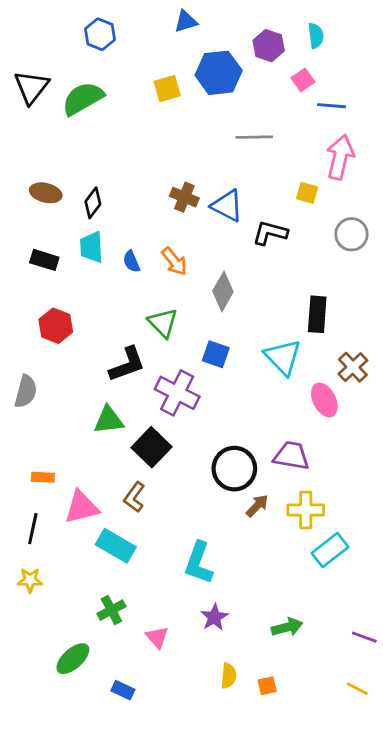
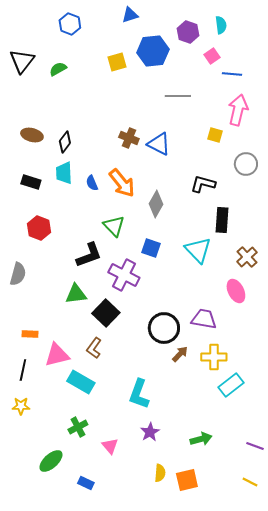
green semicircle: (83, 99) -> (58, 69), size x0.6
black L-shape: (270, 233) -> (203, 184), moved
orange arrow: (174, 261) -> (122, 183), size x1.4
pink ellipse: (324, 400) -> (236, 291), moved
orange square: (267, 686) -> (187, 480), size x1.6

